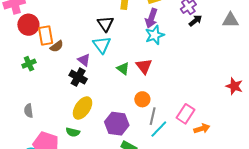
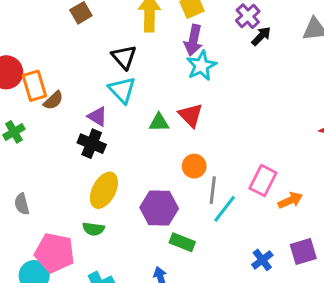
green triangle: (123, 69) -> (159, 122), turned -32

